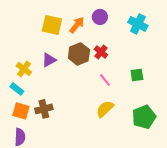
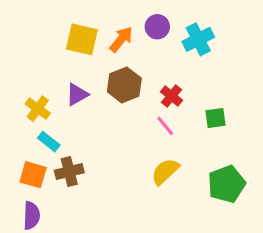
cyan cross: (138, 24) -> (198, 39), moved, turned 36
red cross: (101, 52) -> (171, 96), moved
cyan rectangle: (17, 89) -> (49, 142), moved

